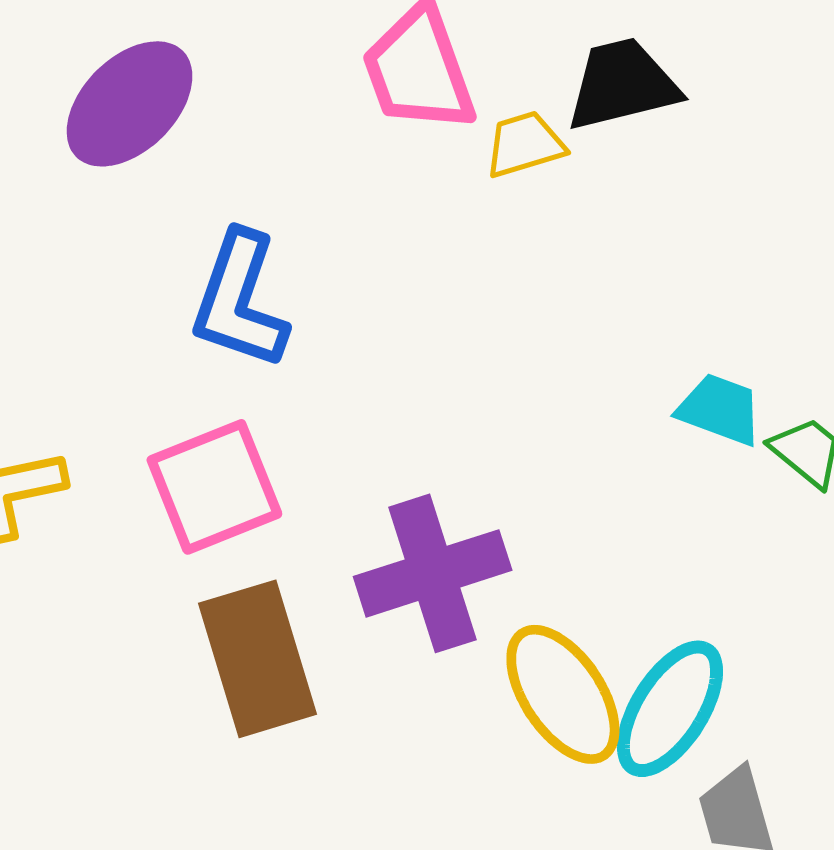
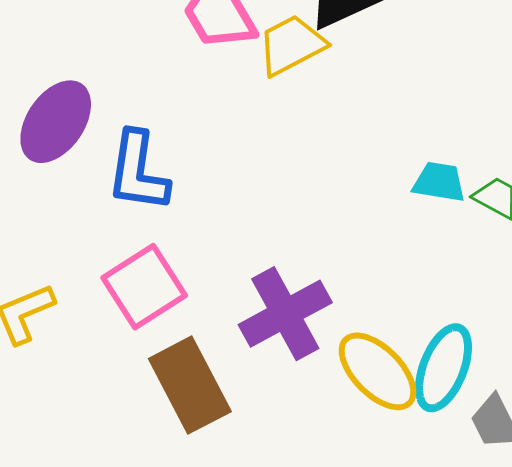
purple ellipse: (130, 104) -> (56, 122), moved
yellow trapezoid: (525, 144) -> (291, 45), size x1.4

